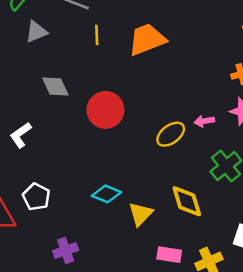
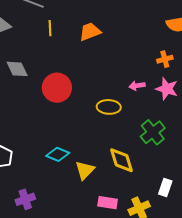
orange trapezoid: (147, 39) -> (90, 32), size x0.7
pink arrow: (204, 121) -> (137, 86), moved
yellow ellipse: (171, 134) -> (109, 107), turned 40

